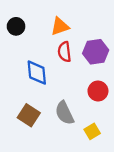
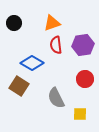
blue diamond: (37, 73) -> (32, 63), turned -55
brown square: (29, 115) -> (19, 86), moved
yellow square: (92, 131) -> (80, 114), turned 32

